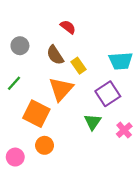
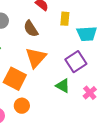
yellow rectangle: (79, 66) -> (65, 19), moved, turned 40
green triangle: (93, 122) -> (63, 86), turned -35

